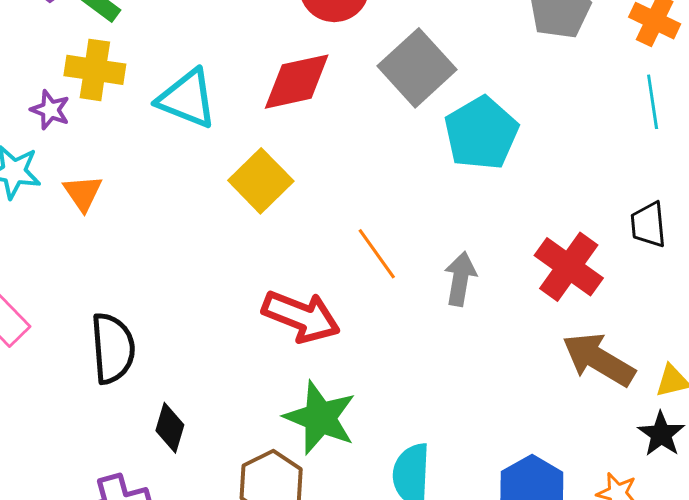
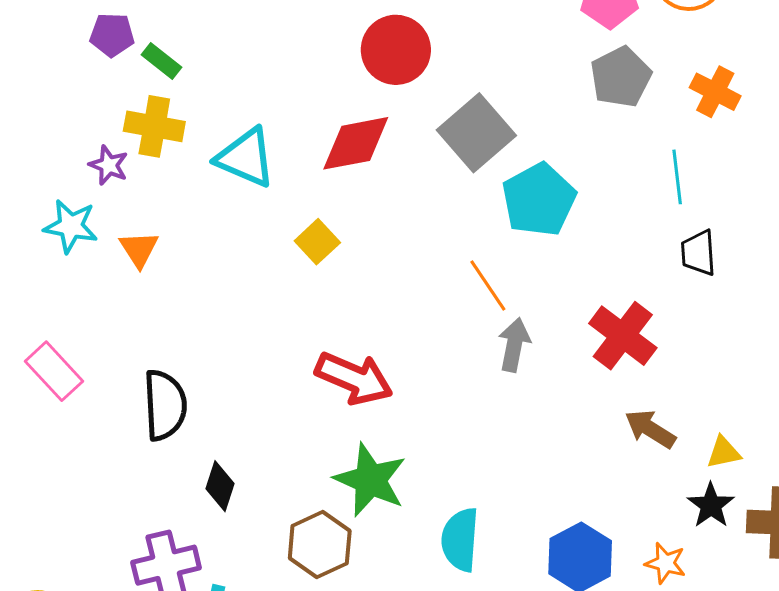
cyan line: (653, 102) -> (677, 177), moved
yellow square: (261, 181) -> (317, 242), size x0.7
black trapezoid: (648, 225) -> (698, 253), moved
orange line: (377, 254) -> (488, 285), moved
brown arrow: (599, 359) -> (650, 429), size x0.7

